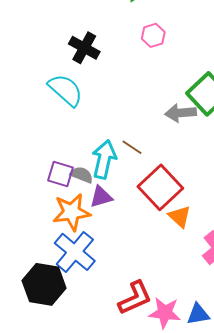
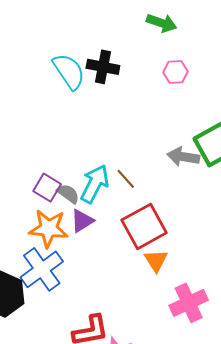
black cross: (84, 48) -> (103, 67), turned -32
cyan semicircle: (66, 90) -> (69, 71), moved
purple triangle: (101, 197) -> (82, 221), turned -30

